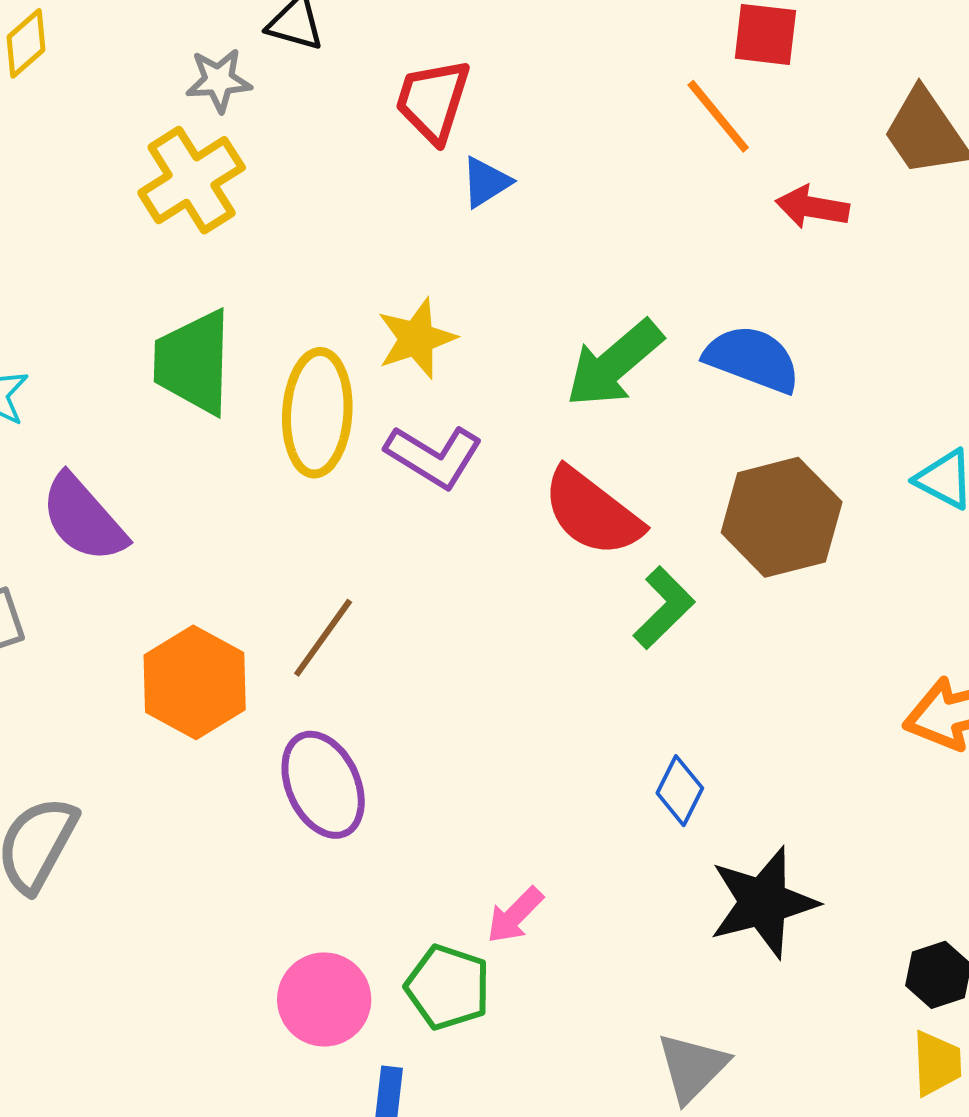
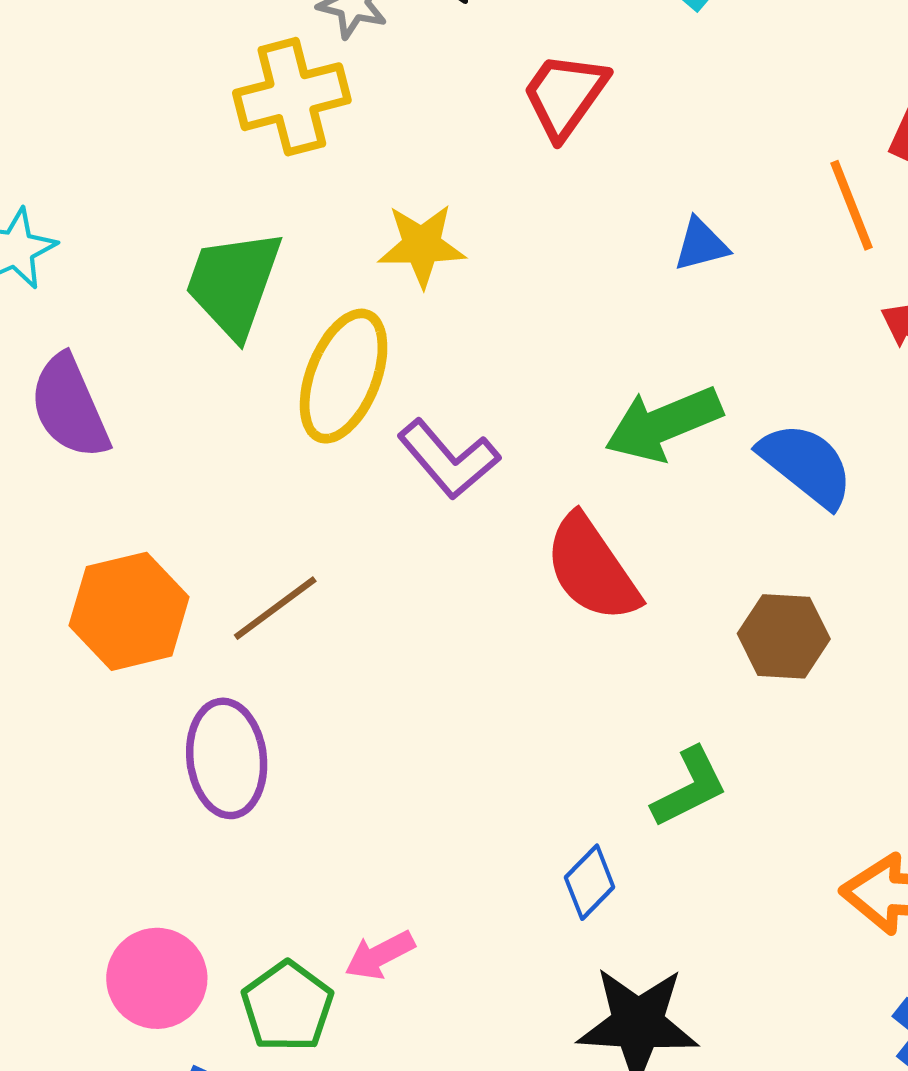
blue triangle: (486, 182) -> (701, 245), moved
yellow star: (416, 339) -> (422, 245), moved
brown hexagon: (782, 517) -> (784, 636), size x0.7
green L-shape: (664, 608) -> (690, 787), moved

